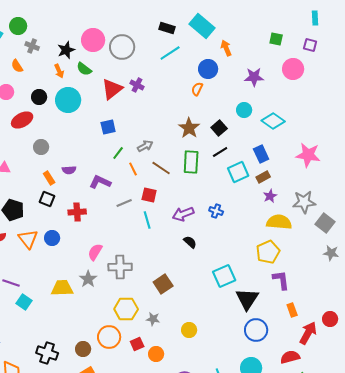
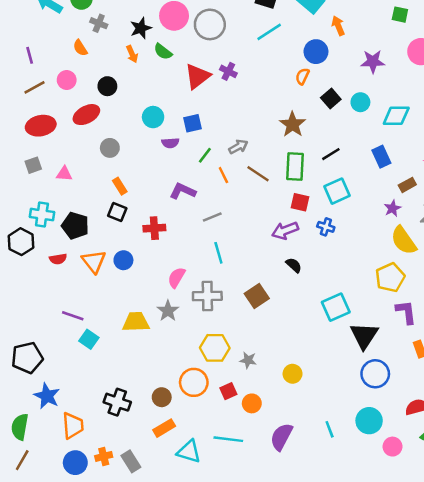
cyan circle: (68, 100) -> (153, 117), moved, size x0.7
cyan diamond: (273, 121) -> (396, 116), turned -35
black square: (219, 128) -> (331, 99), moved
purple semicircle: (69, 170) -> (170, 143), moved
cyan square: (238, 172) -> (337, 191), moved
brown rectangle: (263, 177) -> (407, 185), moved
red square: (149, 195) -> (300, 202), moved
cyan line: (147, 220) -> (218, 253), moved
yellow semicircle: (279, 222) -> (404, 240), turned -130
brown square: (163, 284) -> (257, 296), moved

